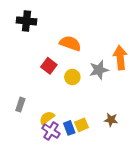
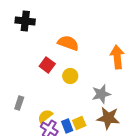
gray star: (99, 70) -> (101, 94), moved
brown star: (111, 120) -> (108, 118), size x1.6

